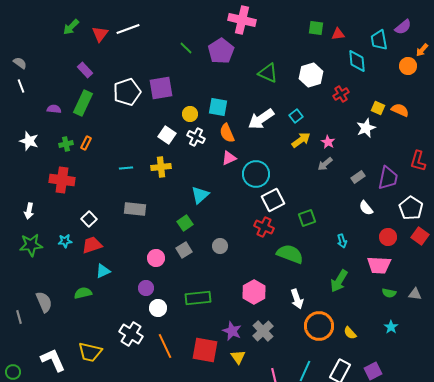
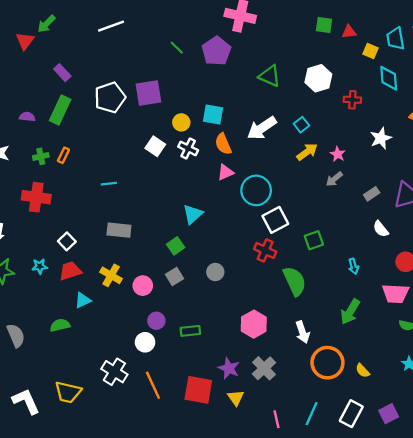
red triangle: (100, 34) -> (25, 41), moved
cyan diamond: (357, 61) -> (389, 78), moved
red cross: (341, 94) -> (352, 100), turned 35
yellow square: (378, 108) -> (371, 51), moved
yellow cross: (161, 167) -> (111, 275), moved, turned 36
green semicircle: (290, 254) -> (295, 281), turned 44
purple circle: (146, 288) -> (156, 321), moved
green rectangle: (198, 298) -> (190, 331), size x0.7

